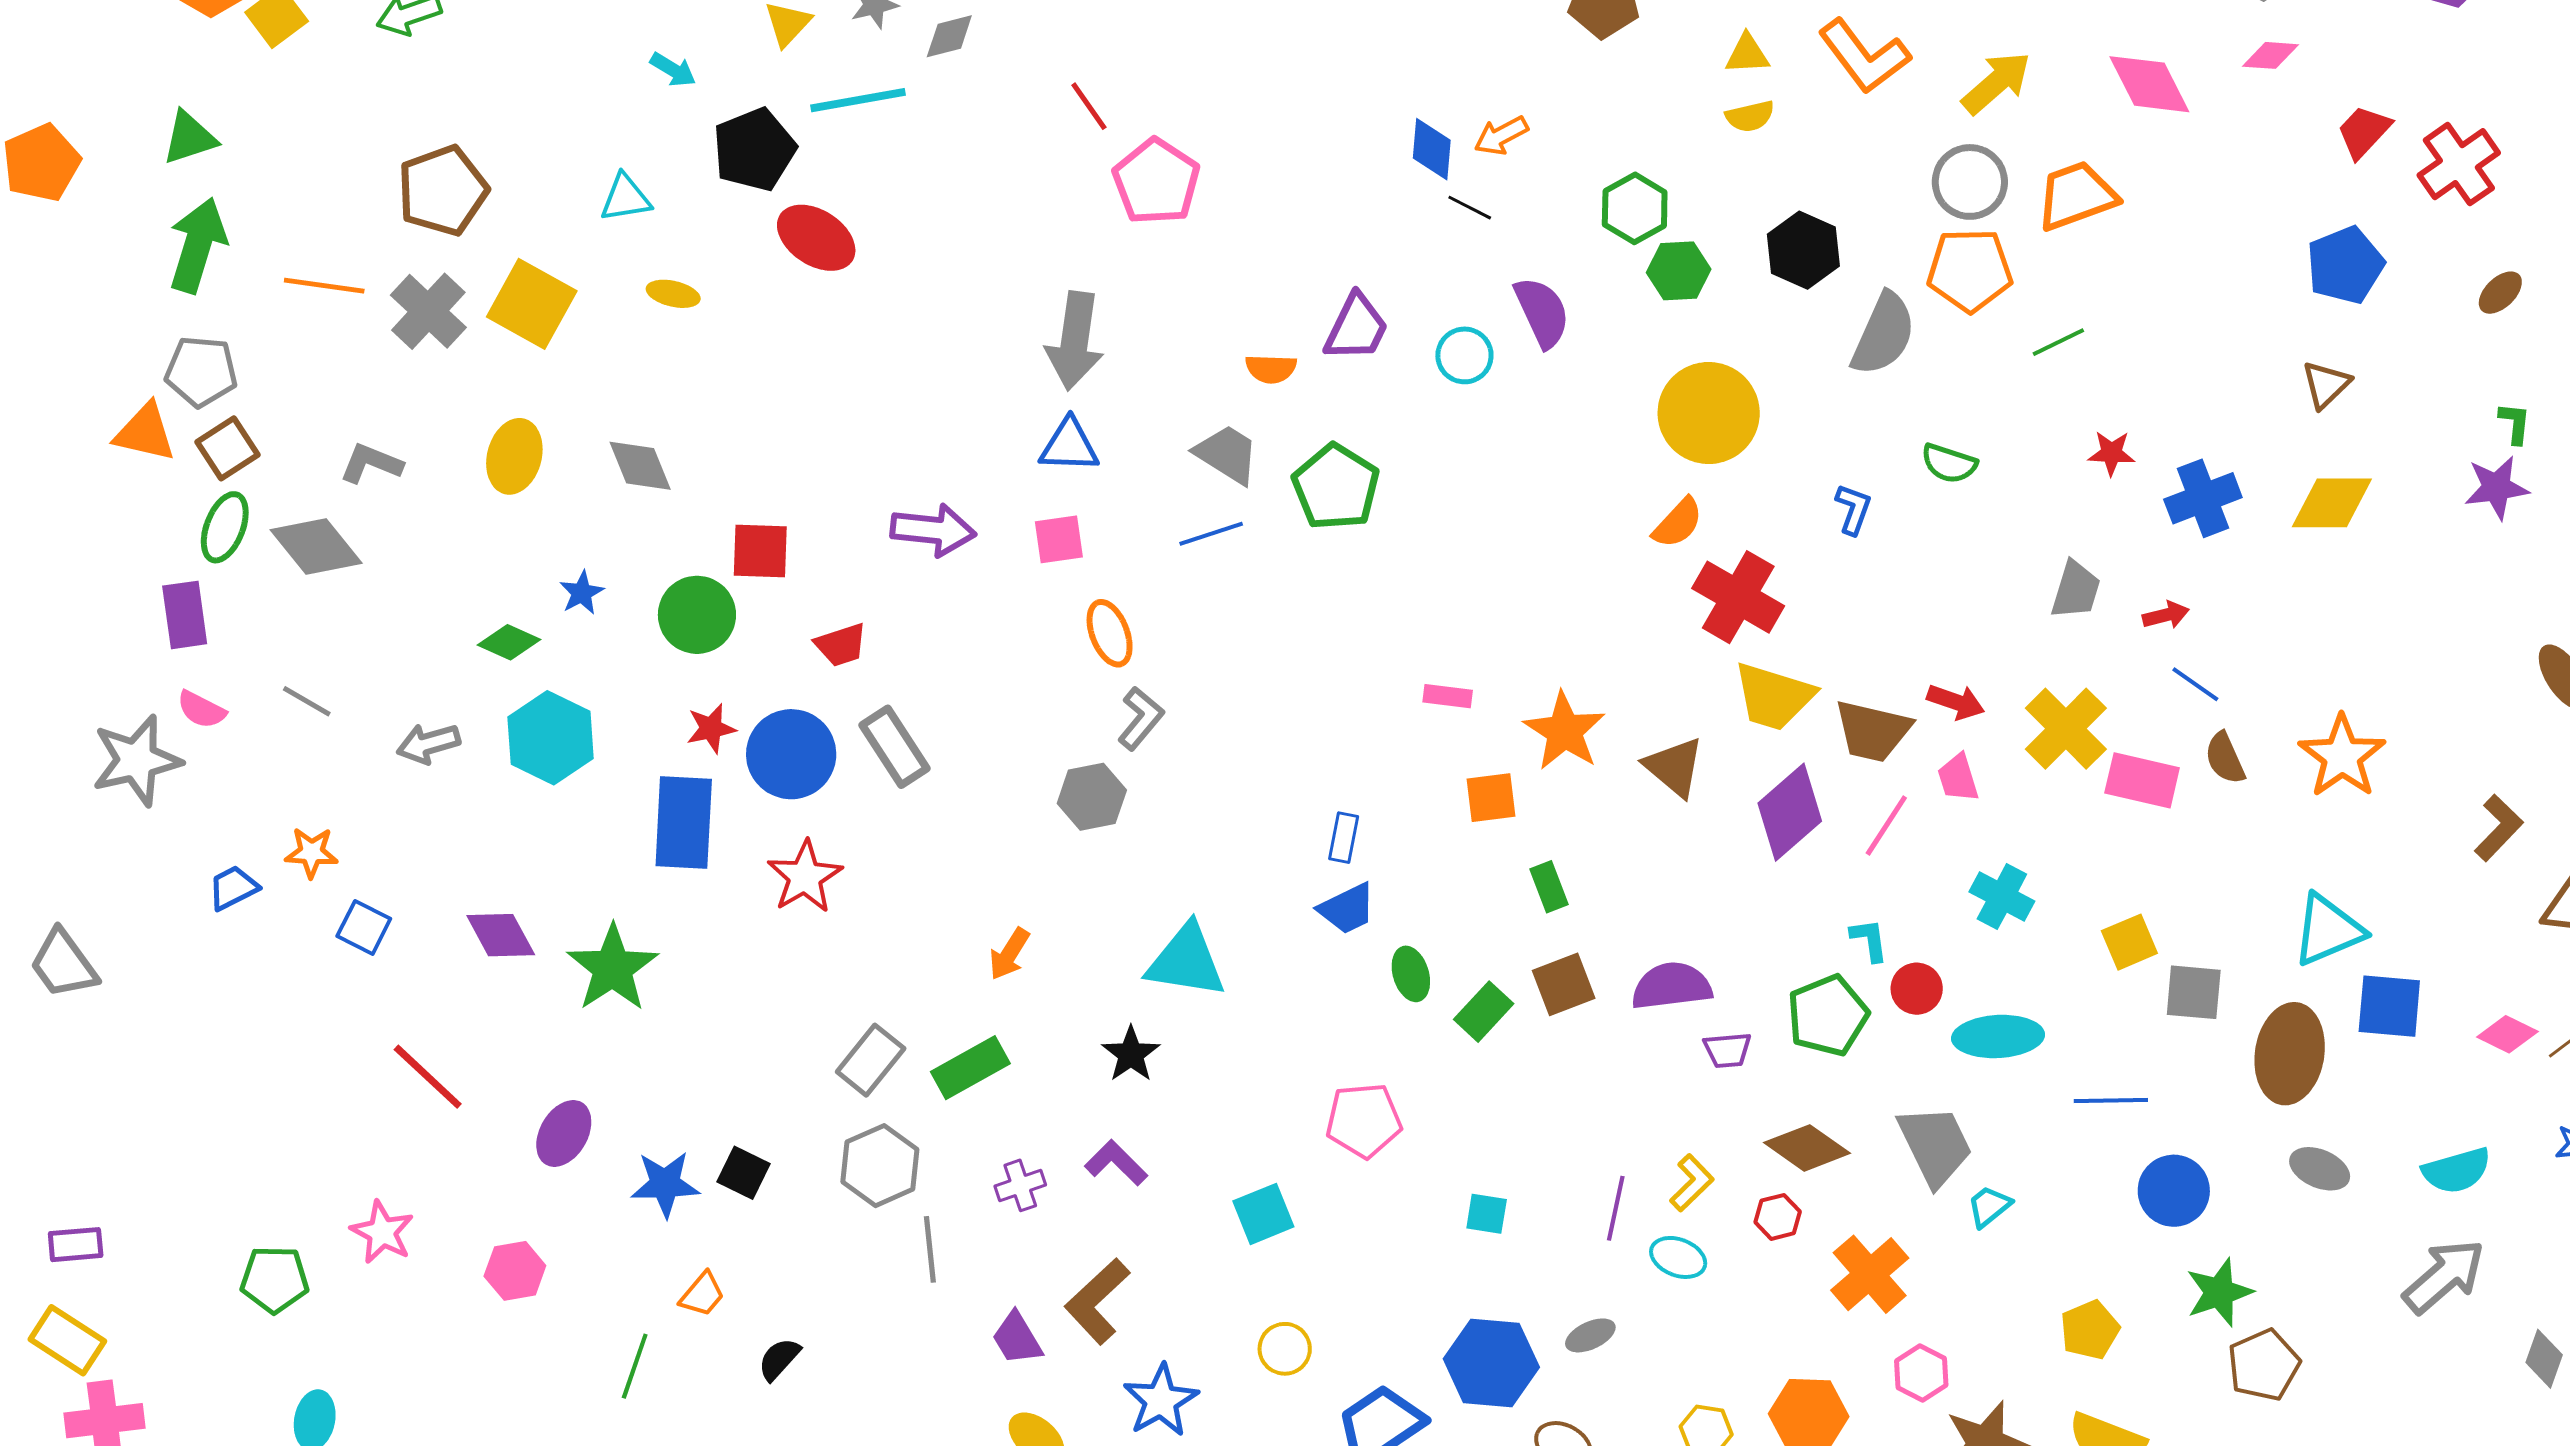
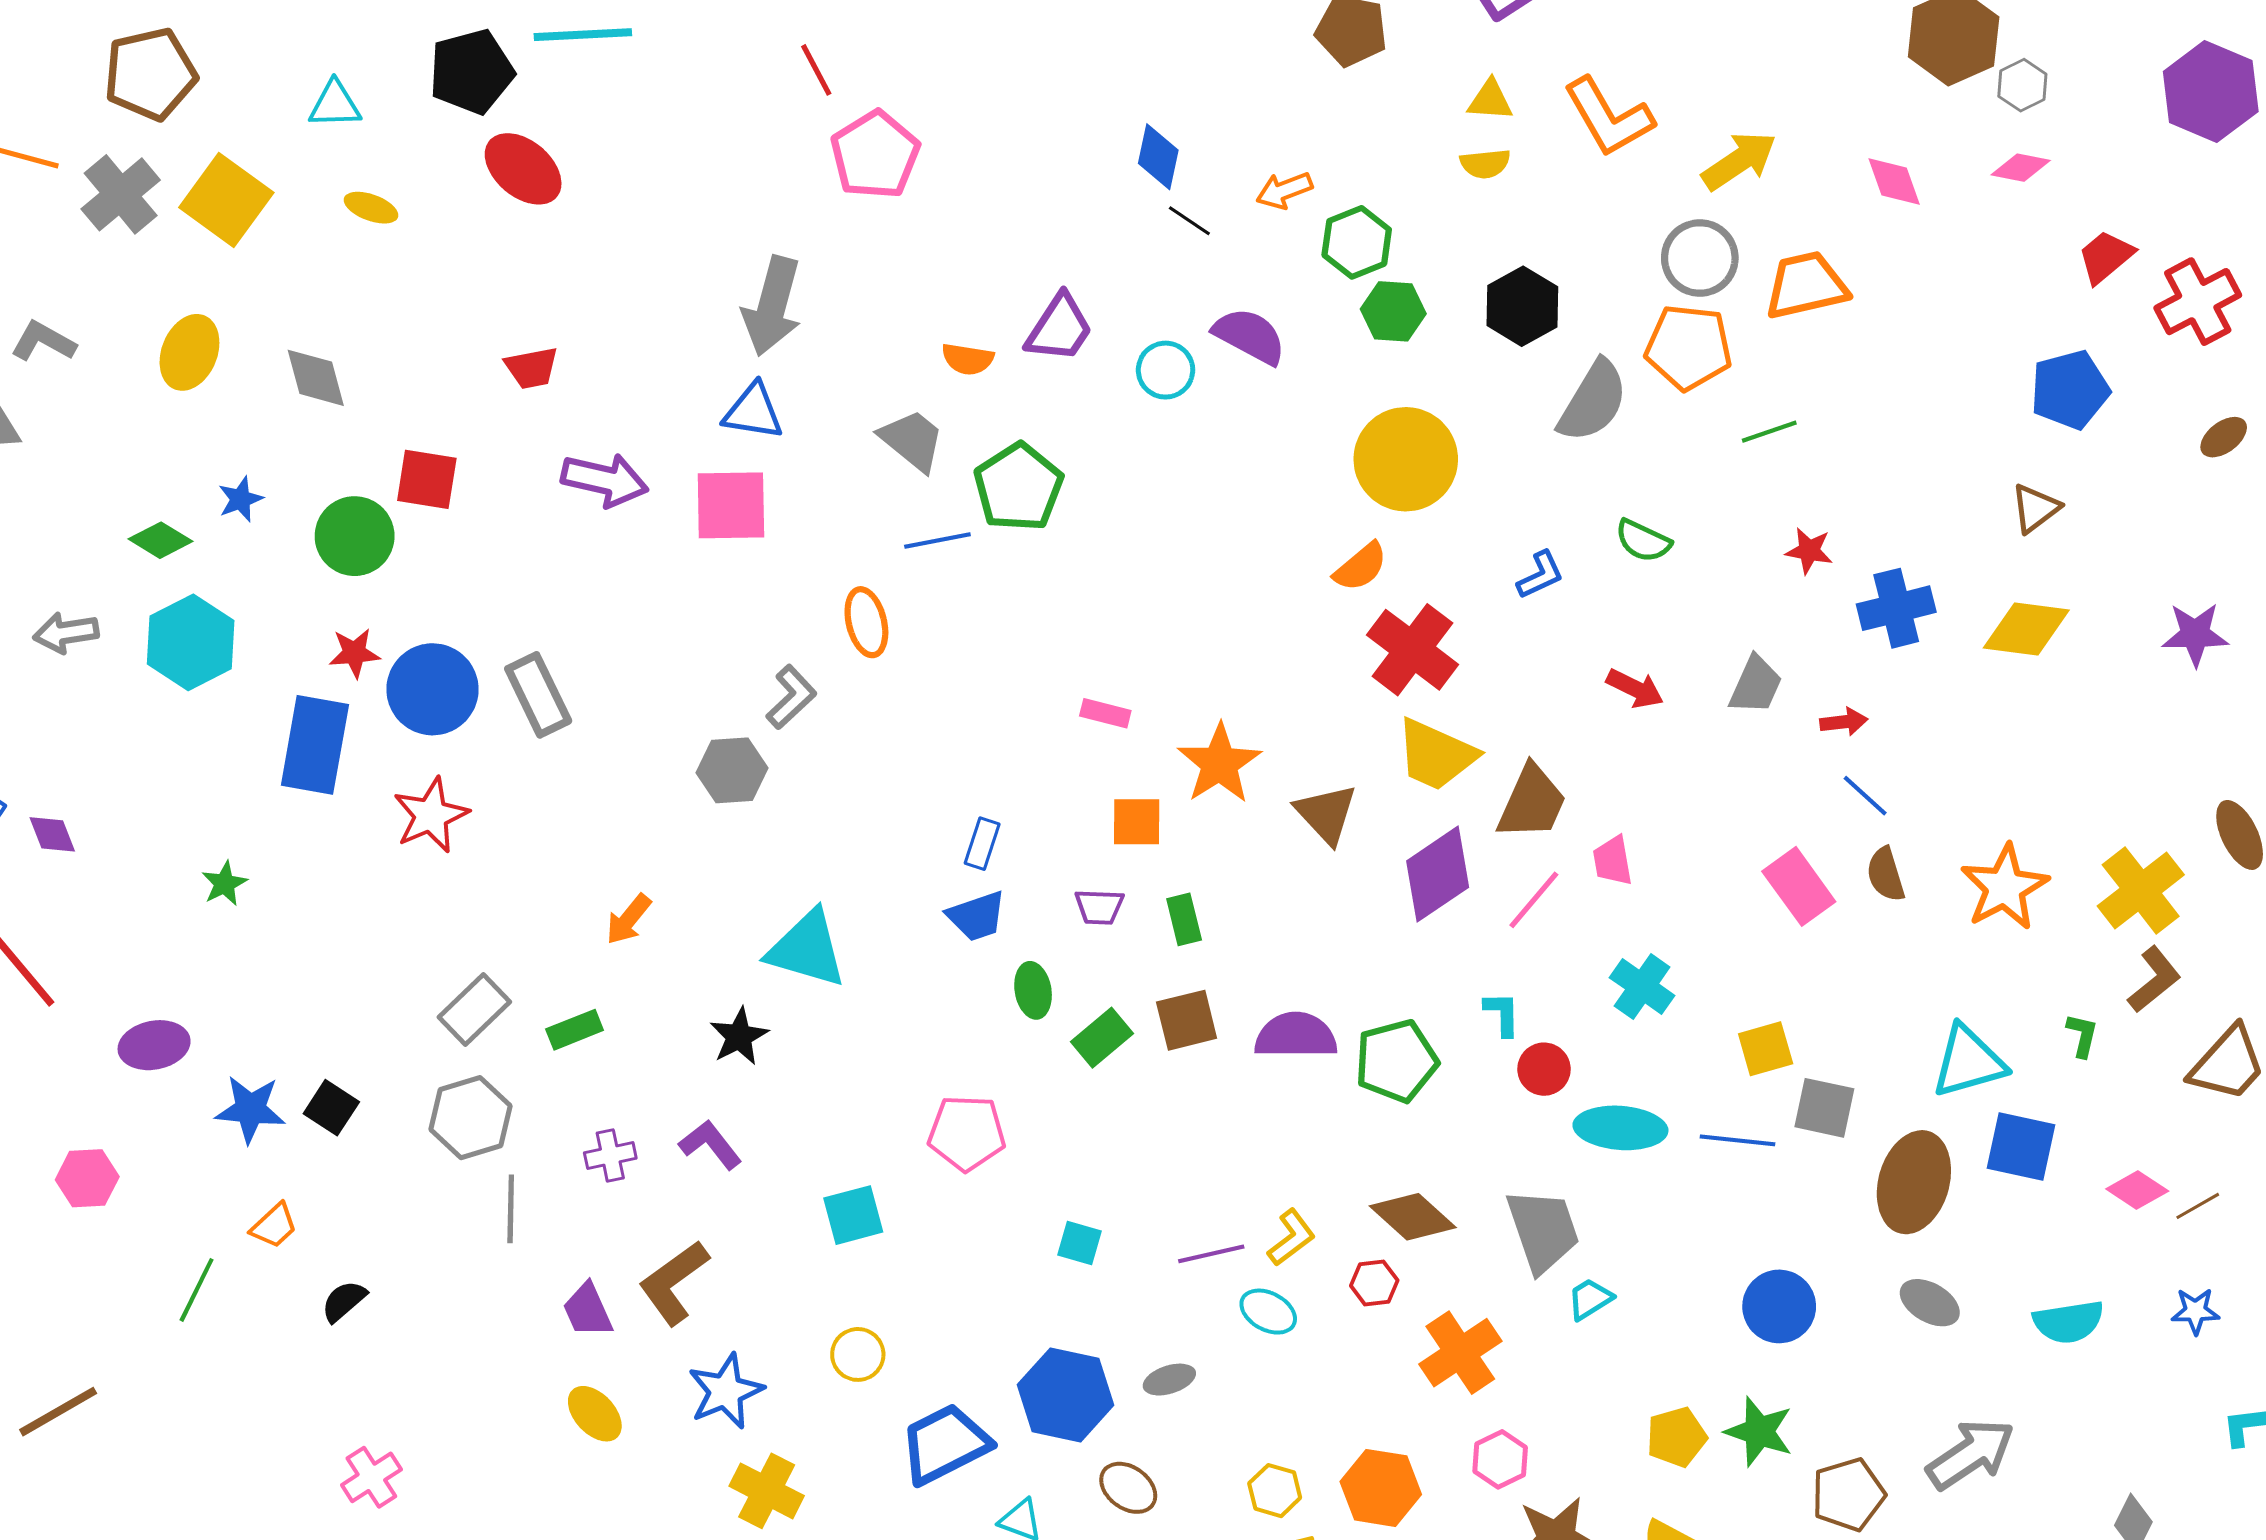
pink diamond: (2149, 84) -> (1894, 182), size x0.7
orange arrow: (1501, 136) -> (1284, 190), moved
purple semicircle: (1542, 312) -> (1250, 336), turned -44
green L-shape: (2515, 423) -> (2082, 1035), moved
blue L-shape: (1853, 509) -> (1540, 575), turned 38
blue line: (1211, 534) -> (937, 540), moved
pink square: (1059, 539) -> (731, 505), size x1.5
orange ellipse: (1110, 633) -> (866, 622), moved
red trapezoid: (841, 645) -> (532, 368), moved
red arrow: (1956, 702) -> (1635, 688), moved
yellow cross: (2066, 729) -> (2141, 890), moved
brown trapezoid: (1873, 731) -> (1532, 802), turned -86
pink rectangle: (2142, 780) -> (1799, 886), turned 34
purple diamond: (501, 935) -> (52, 834), moved, size x0.7
green star: (613, 968) -> (224, 884), size x0.5
green pentagon: (1828, 1016) -> (1396, 1061), moved
purple trapezoid: (1727, 1050) -> (1099, 907), moved
green rectangle: (970, 1068) -> (575, 1030), size x0.7
blue line: (2111, 1100) -> (1737, 1140), moved
purple ellipse: (564, 1133) -> (154, 1045), turned 42
purple line: (1616, 1208) -> (1211, 1254), turned 58
gray arrow: (2444, 1276) -> (1971, 1454), moved
green star: (2219, 1292) -> (1759, 1432), moved, turned 30

